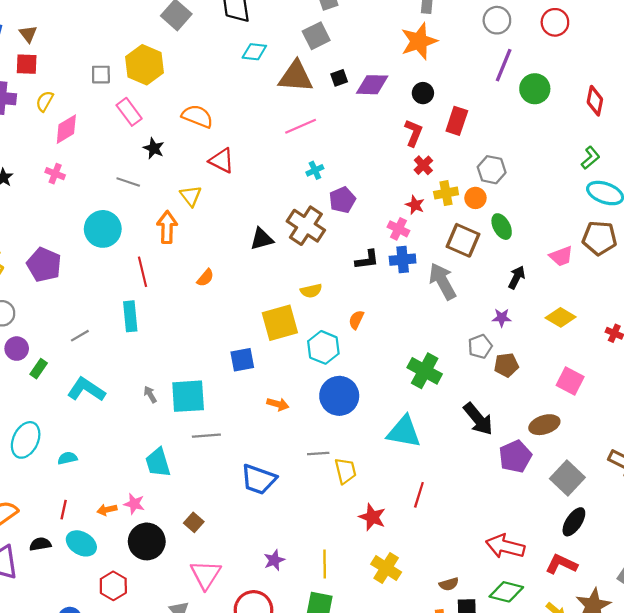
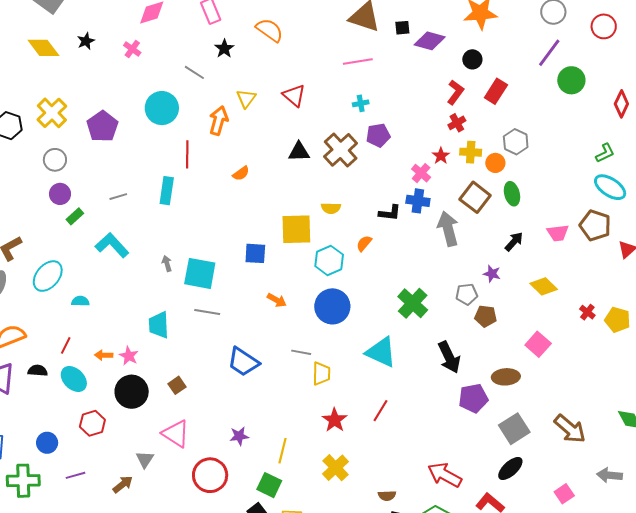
red triangle: (222, 161) -> (294, 95), moved
black L-shape: (367, 260) -> (390, 213), moved
pink triangle: (206, 575) -> (176, 434), turned -44

